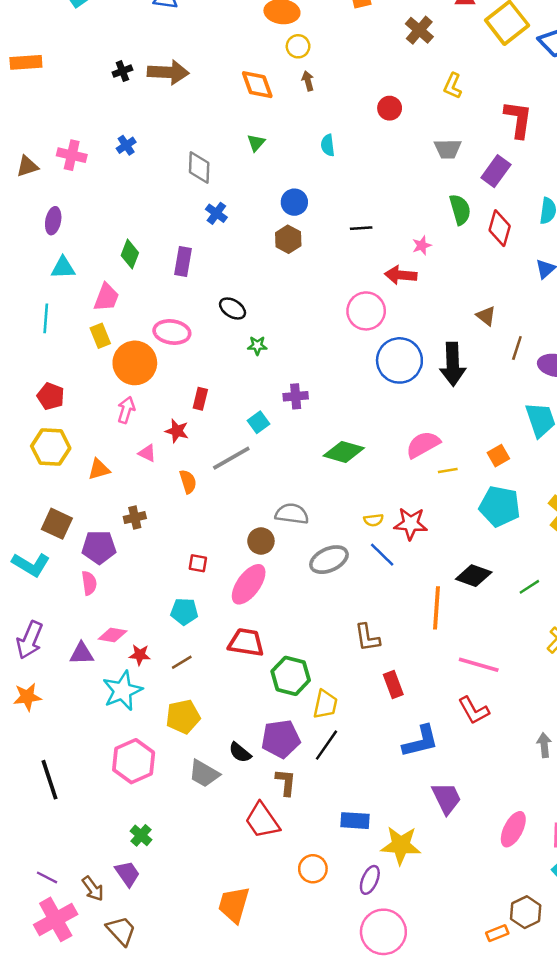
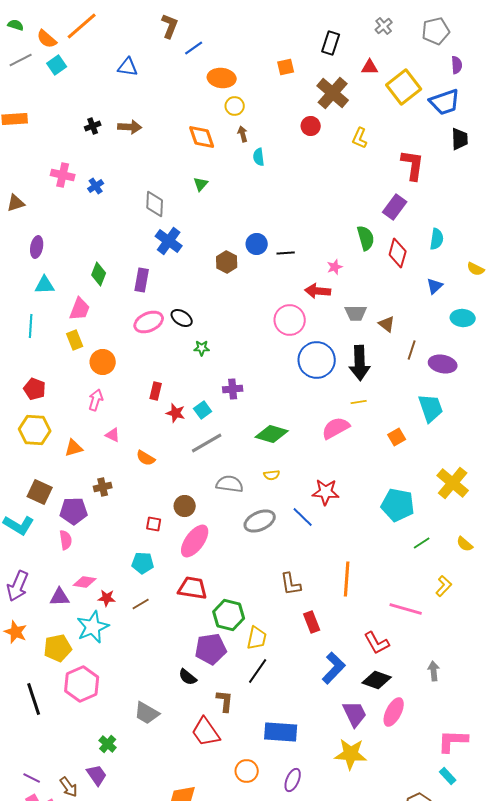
brown cross: (419, 30) -> (333, 93), size x1.4
brown arrow: (168, 72) -> (130, 127), size x0.7
red circle: (390, 108) -> (311, 126), moved
cyan semicircle: (328, 145) -> (259, 157), moved
gray trapezoid: (448, 149) -> (356, 313), moved
pink cross: (72, 155) -> (63, 175), moved
blue circle: (294, 202) -> (257, 244), moved
blue cross: (216, 213) -> (169, 241), size x1.5
pink ellipse: (172, 332) -> (149, 322), moved, turned -32
orange circle: (135, 363) -> (103, 362), size x0.7
red star: (177, 431) -> (176, 413), moved
gray line: (231, 458) -> (207, 443), moved
yellow line: (448, 471) -> (359, 402), moved
orange semicircle: (188, 482) -> (146, 458), turned 138
cyan pentagon: (500, 506) -> (398, 505), moved
yellow semicircle: (374, 520) -> (272, 475), moved
brown circle: (261, 541) -> (185, 506), moved
black diamond: (474, 576) -> (377, 680), moved
orange line: (437, 608) -> (347, 579), moved
pink line: (479, 665) -> (406, 609), moved
orange star: (27, 697) -> (16, 632), turned 30
yellow pentagon: (183, 717) -> (58, 648), moved
purple pentagon: (281, 739) -> (211, 649), moved
blue L-shape: (421, 741) -> (334, 668), turned -32
pink hexagon: (134, 761) -> (82, 684), moved
gray trapezoid: (204, 774) -> (147, 713), moved
blue rectangle: (355, 821) -> (281, 732), size x1.4
pink ellipse: (513, 829) -> (394, 712), moved
yellow star: (401, 845) -> (351, 754), moved

